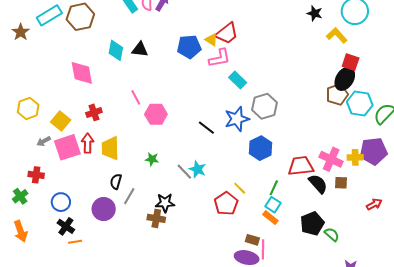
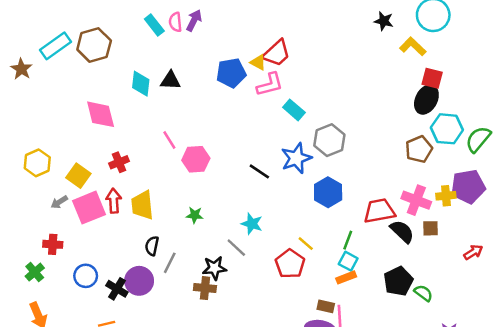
brown pentagon: (337, 94) -> (419, 149), moved
gray line: (184, 172) -> (236, 248), moved
orange rectangle: (270, 218) -> (346, 277), turned -56
black cross: (66, 226) -> (117, 289), moved

